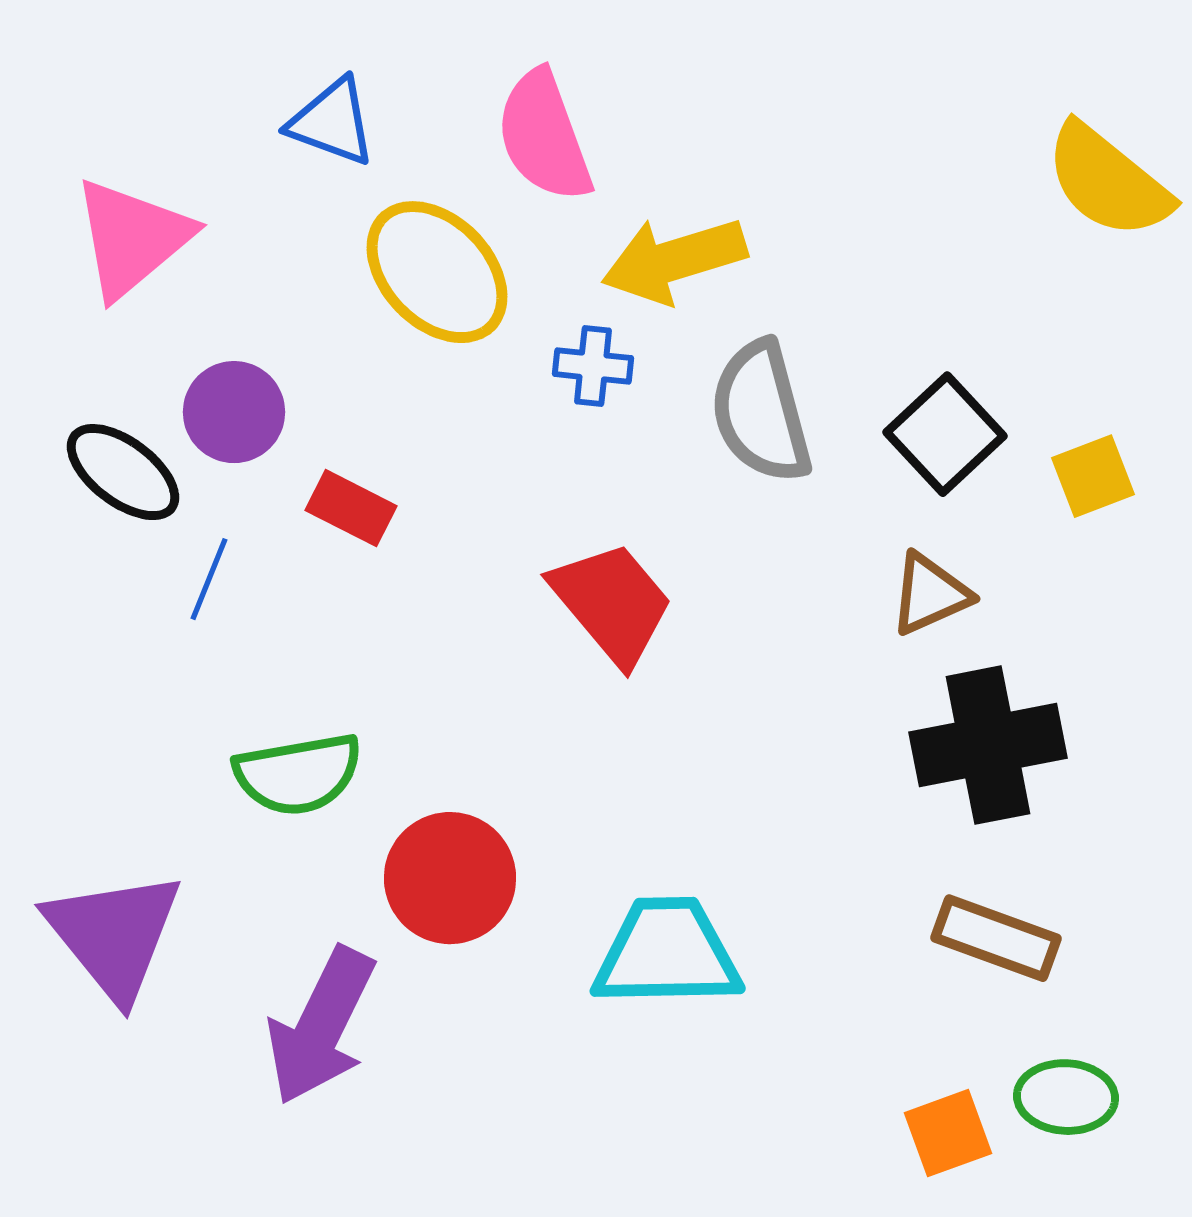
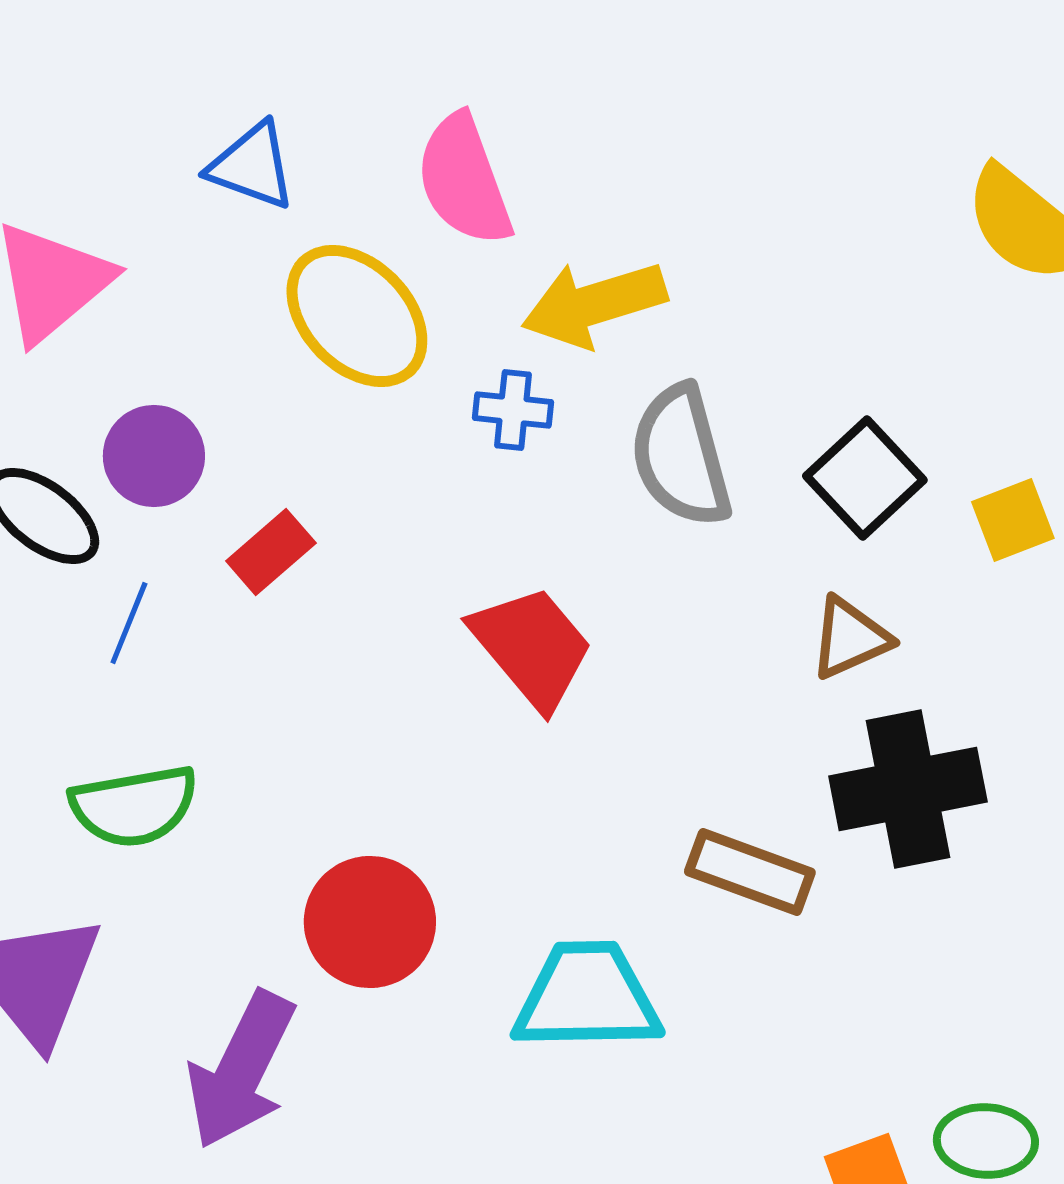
red rectangle: (351, 508) -> (271, 552), turned -68
green semicircle: (298, 774) -> (134, 806), moved
brown rectangle: (996, 938) -> (750, 872), moved

